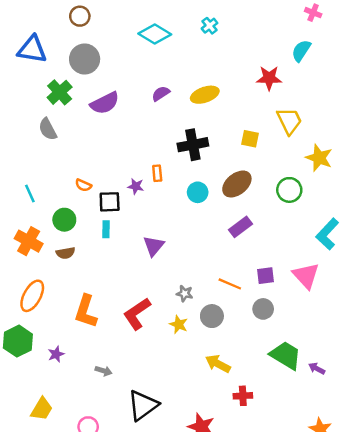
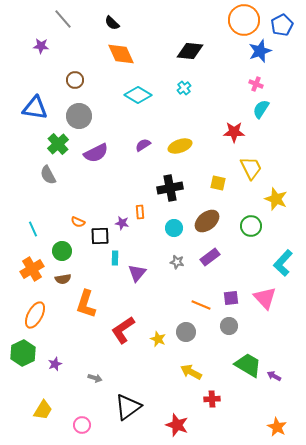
pink cross: (313, 13) -> (256, 84), moved
cyan rectangle: (106, 229) -> (115, 258), moved
orange cross: (29, 241) -> (32, 269), turned 30
gray star: (185, 293) -> (177, 262), moved
orange L-shape: (86, 311) -> (86, 304), moved

